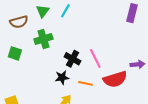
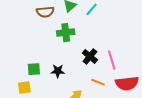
green square: (15, 53) -> (34, 69), moved, turned -32
black star: (62, 78) -> (58, 71), moved

